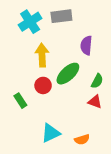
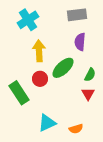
gray rectangle: (61, 16) -> (77, 15), moved
green rectangle: (20, 101) -> (19, 93), size x1.6
red triangle: (95, 102) -> (88, 94), turned 40

